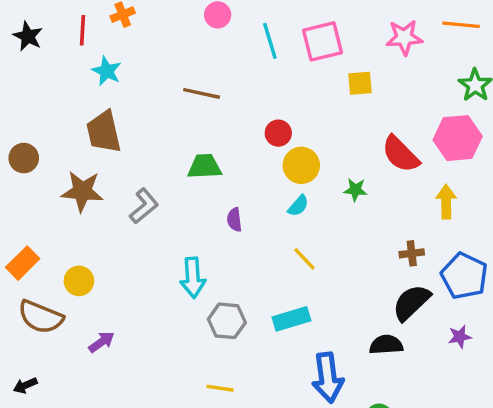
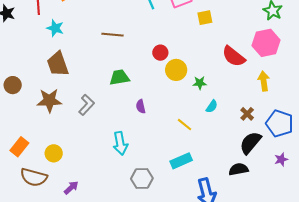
green star: (355, 190) -> (200, 83), moved
cyan semicircle: (298, 206) -> (212, 106), moved
brown cross: (412, 253) -> (247, 114), turned -32
gray hexagon: (227, 321) -> (142, 179), moved

